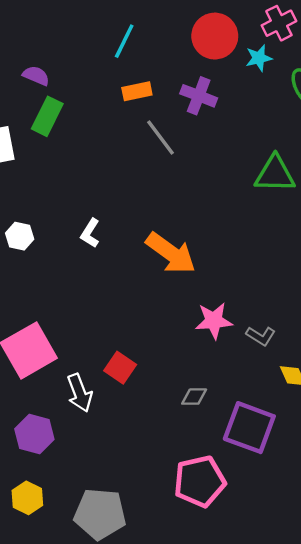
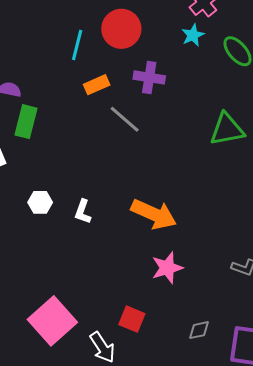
red circle: (215, 36) -> (121, 29), moved
white hexagon: (20, 236) -> (40, 202), moved
pink star: (214, 321) -> (167, 268), moved

